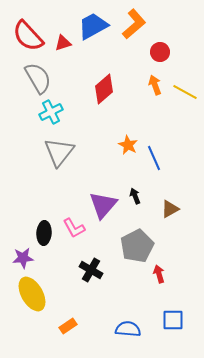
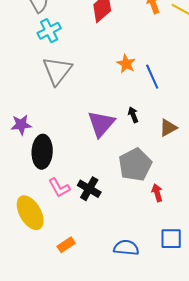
pink L-shape: (74, 228) -> (59, 188), moved
black ellipse: (44, 233) -> (42, 152), size x1.4
purple star: (23, 258) -> (21, 125), moved

